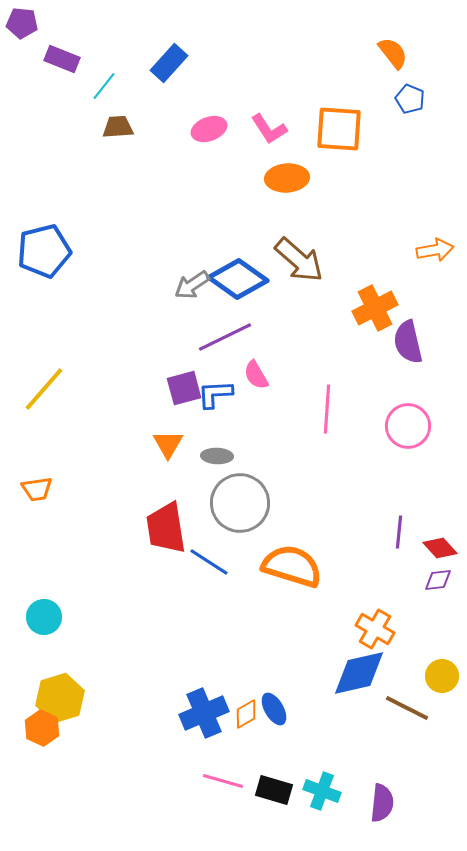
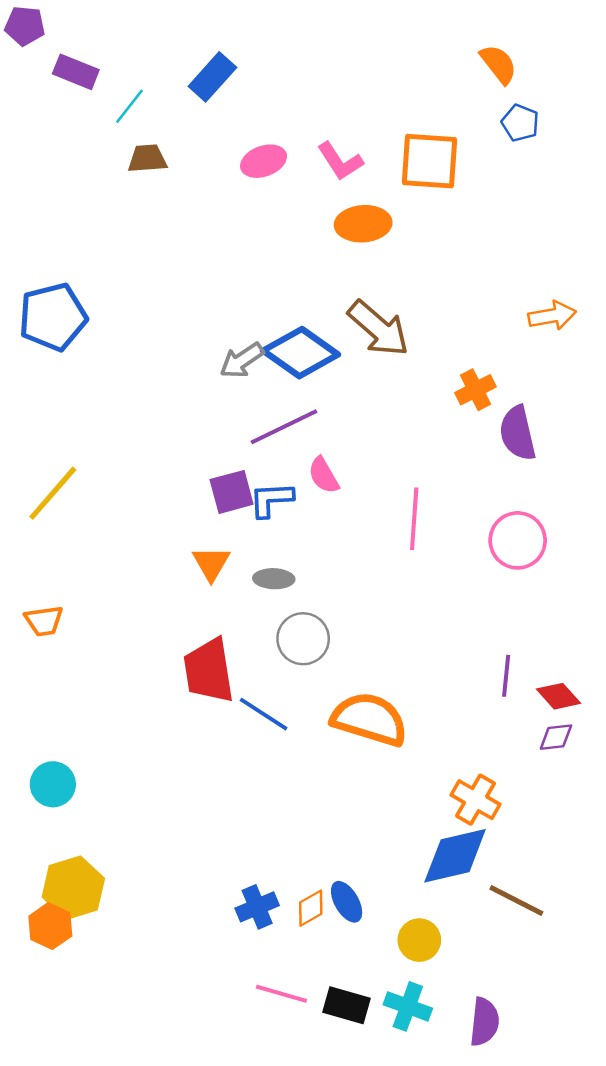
orange cross: (375, 308) -> (475, 390), size x0.7
gray circle: (240, 503) -> (303, 639), size x0.7
yellow circle: (442, 676) -> (419, 940), moved
blue cross: (204, 713) -> (257, 907), size x0.7

